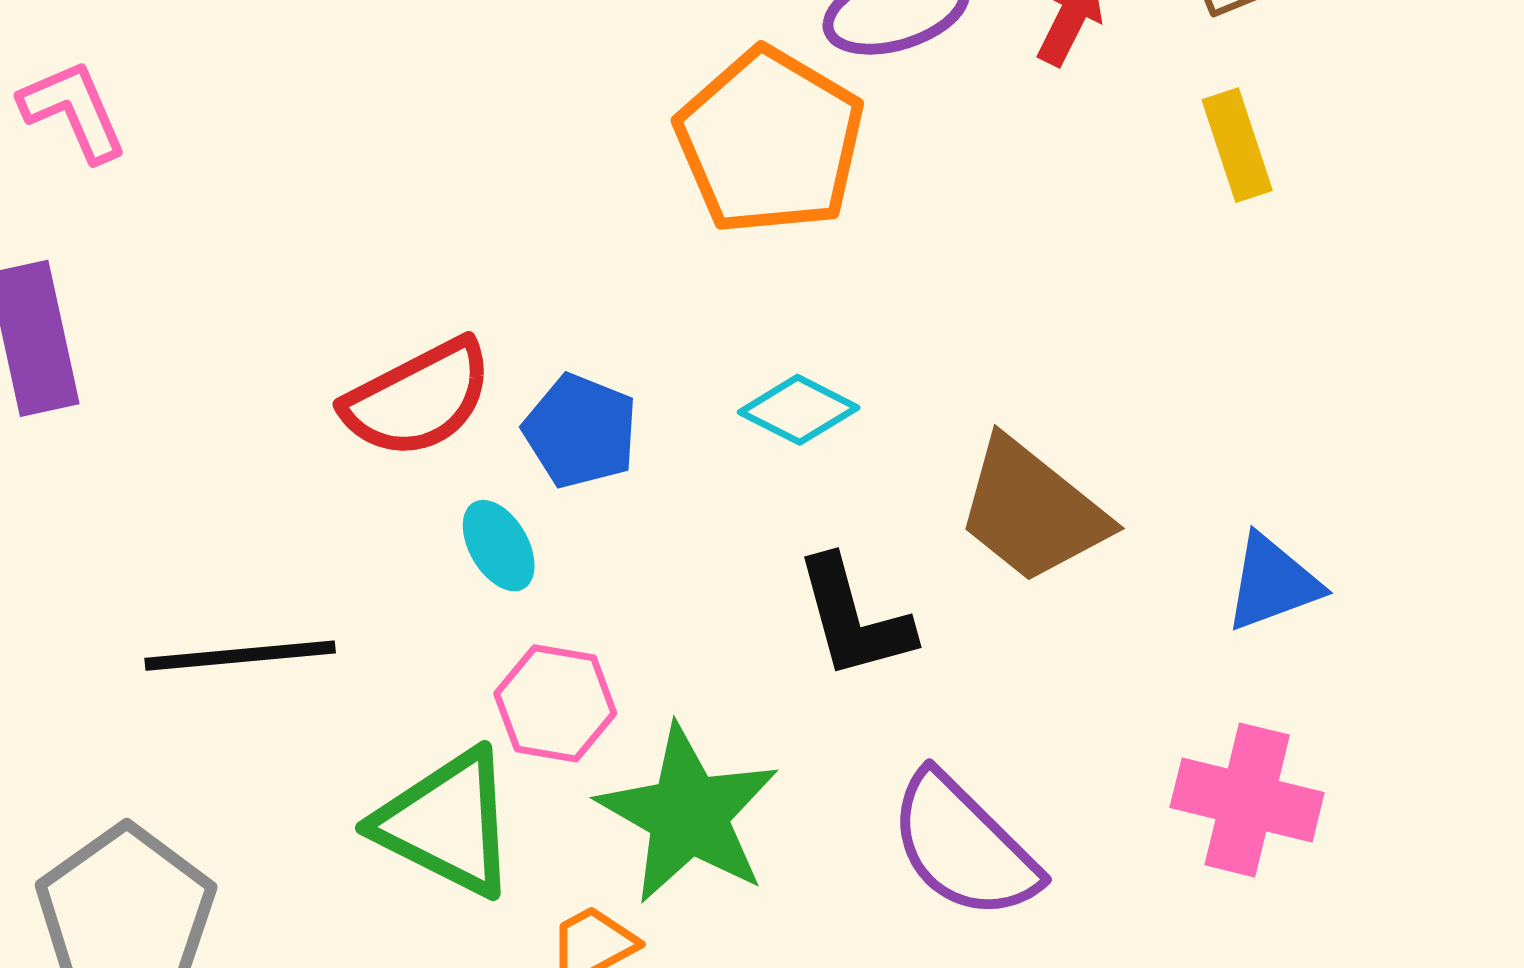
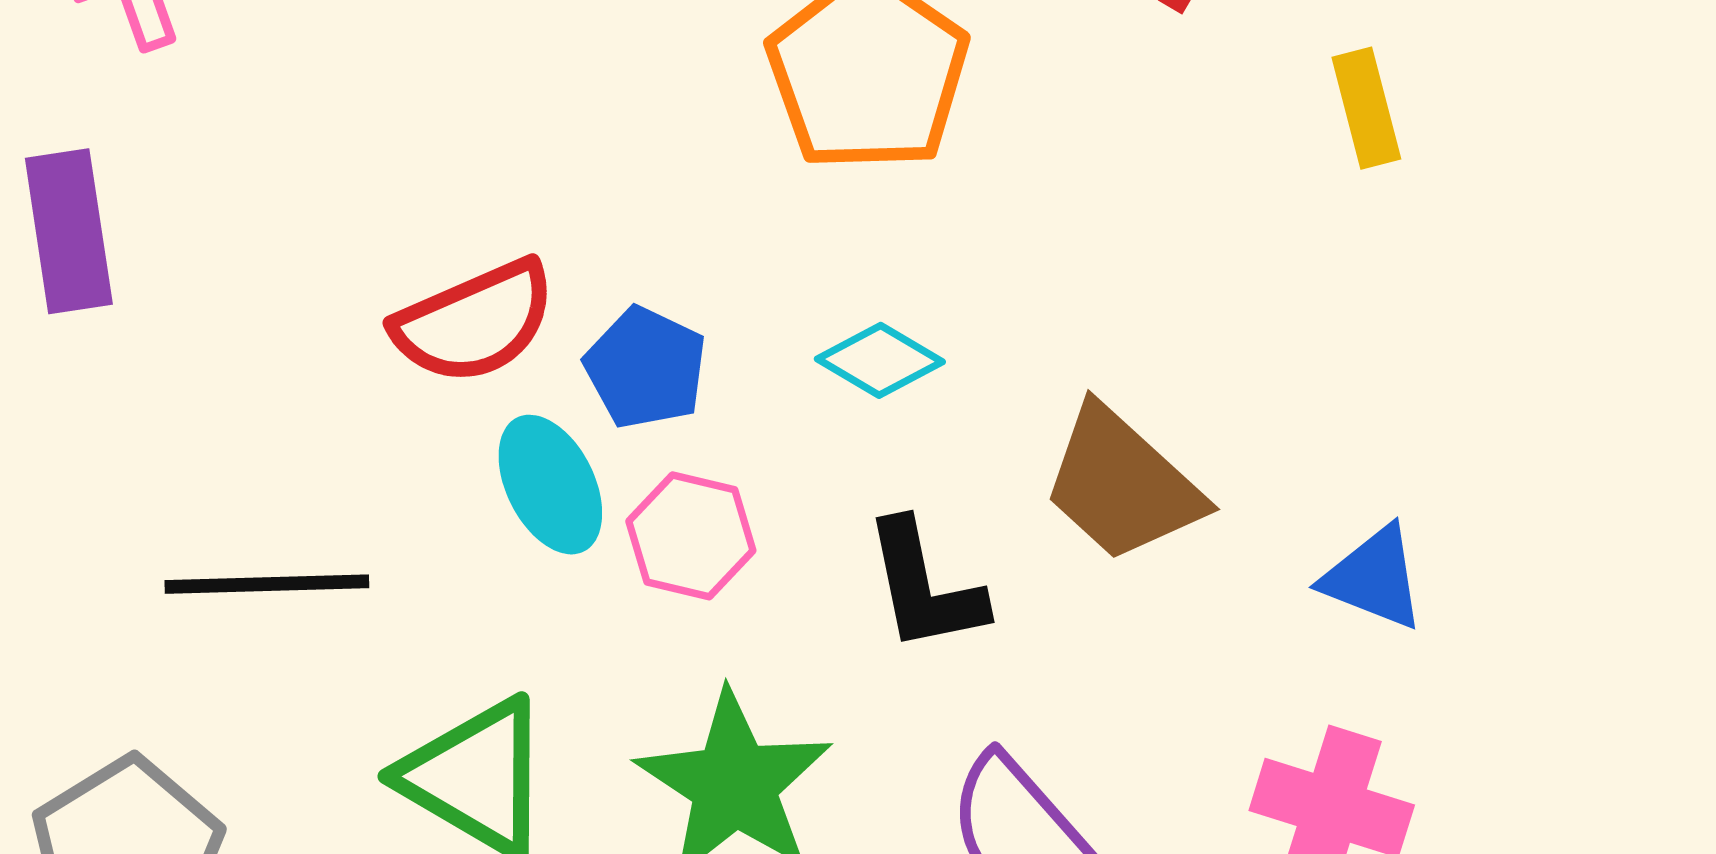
cyan ellipse: (499, 546) -> (550, 485), size x1.4
blue triangle: (1272, 583) -> (1374, 578), turned 38
pink hexagon: (555, 703) -> (691, 536), moved

